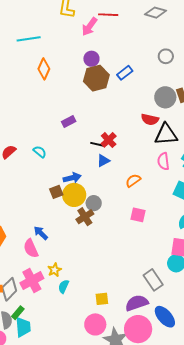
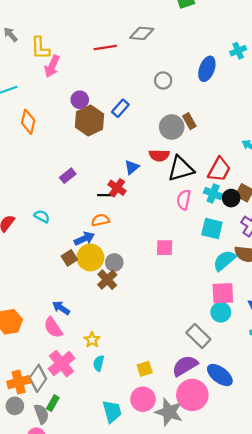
red line: (108, 15) -> (105, 48), moved
pink arrow: (89, 27) -> (52, 66), moved
blue triangle: (103, 161) -> (132, 167), moved
pink semicircle: (163, 161) -> (184, 200), turned 30
orange semicircle: (133, 181) -> (100, 220), moved, turned 35
pink square: (138, 215) -> (165, 248), moved
yellow star: (55, 270) -> (92, 340), moved
cyan trapezoid: (23, 327) -> (112, 411), moved

